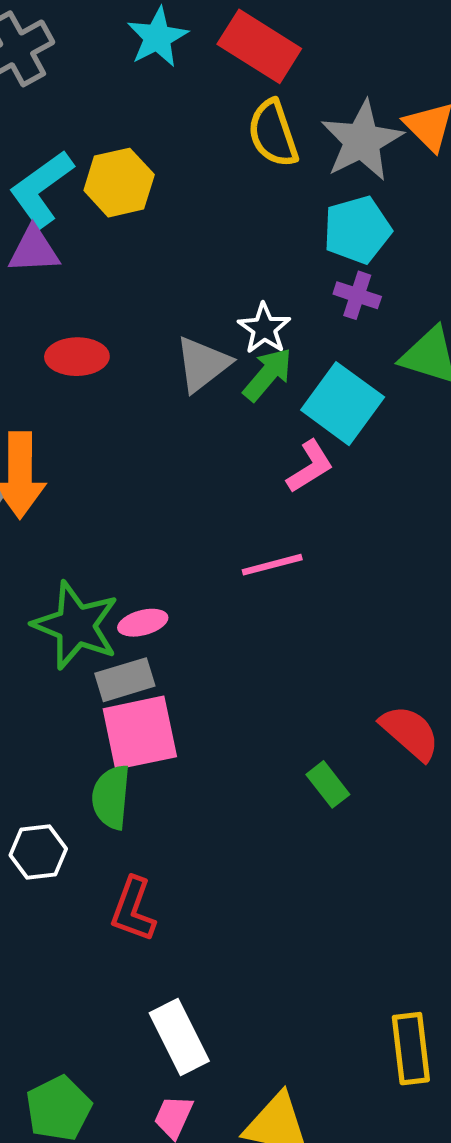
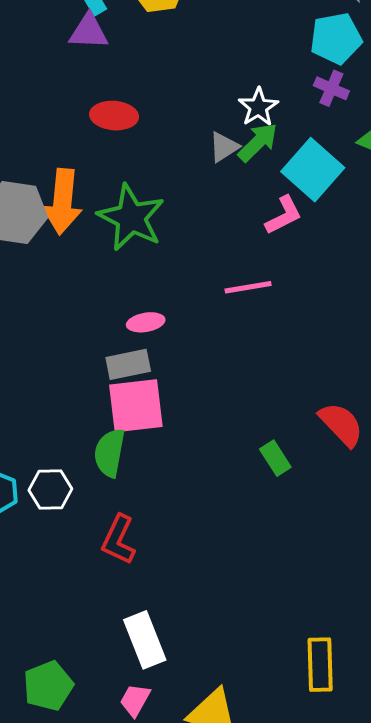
gray triangle: (203, 364) -> (224, 147), moved, size x0.7
green star: (76, 625) -> (131, 218), moved

